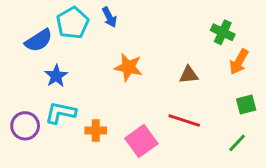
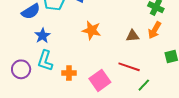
orange arrow: (239, 62) -> (155, 30), moved
cyan L-shape: (60, 113) -> (45, 61), turned -85
green line: (237, 143) -> (144, 85), moved

